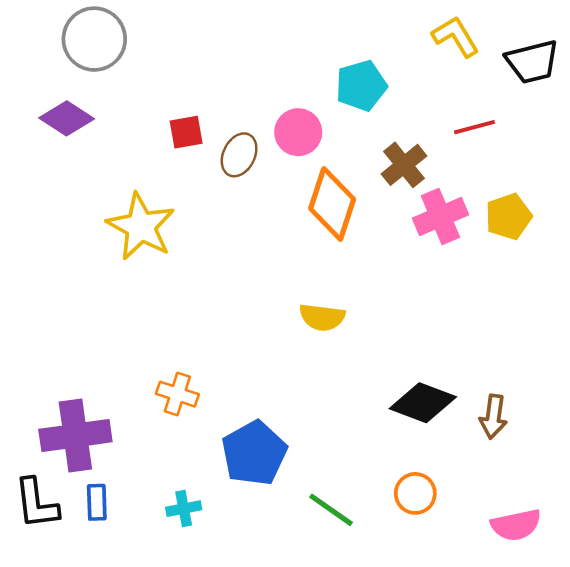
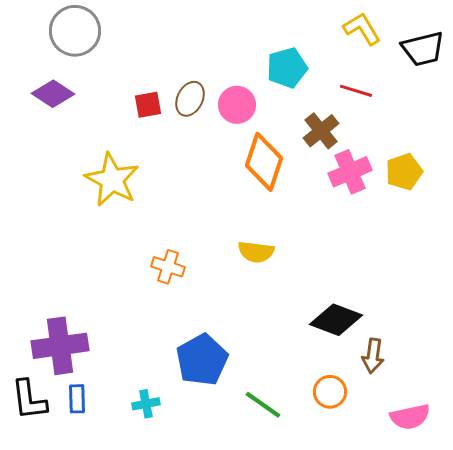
red line: (474, 127) -> (356, 91), moved, turned 32
brown ellipse: (239, 155) -> (190, 99), moved
orange cross: (177, 394) -> (168, 267), moved
brown arrow: (493, 417) -> (373, 356), moved

